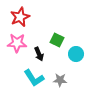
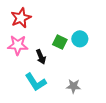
cyan circle: (76, 54) -> (80, 39), moved
gray star: (60, 80) -> (74, 86), moved

